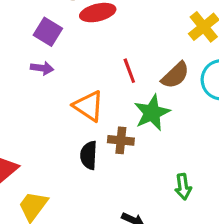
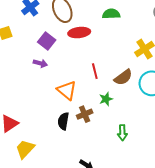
green star: (152, 113) -> (106, 99), size x0.6
brown cross: (121, 140) -> (85, 114), turned -35
green arrow: (183, 187) -> (122, 133), moved

